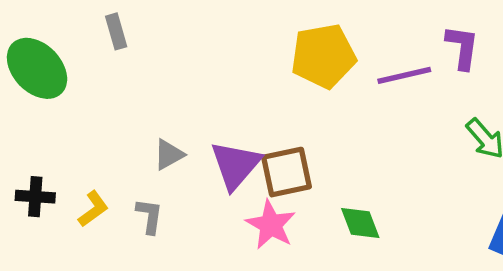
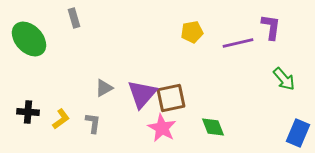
yellow pentagon: (323, 56) -> (192, 32), size x0.6

